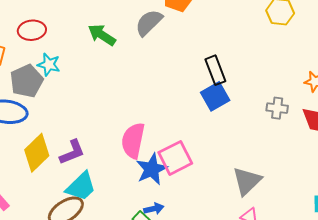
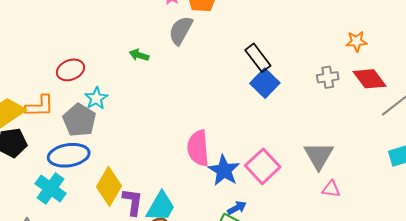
green arrow: (102, 35) -> (139, 55), size x0.7
cyan star: (49, 65) -> (96, 98), turned -30
purple L-shape: (72, 152) -> (133, 202), moved, turned -44
pink square: (175, 158) -> (263, 166), moved

